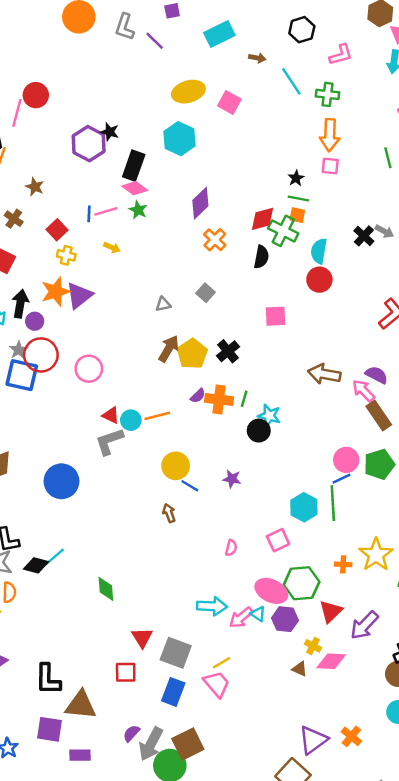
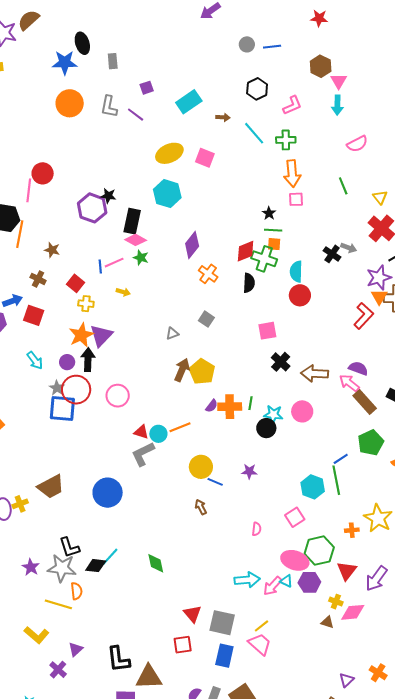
black arrow: (20, 304) -> (88, 360), moved
black cross: (228, 351) -> (281, 362), moved
pink circle: (346, 460) -> (302, 411), moved
green diamond: (106, 589) -> (156, 563), moved
purple triangle: (313, 740) -> (347, 680), size x0.6

